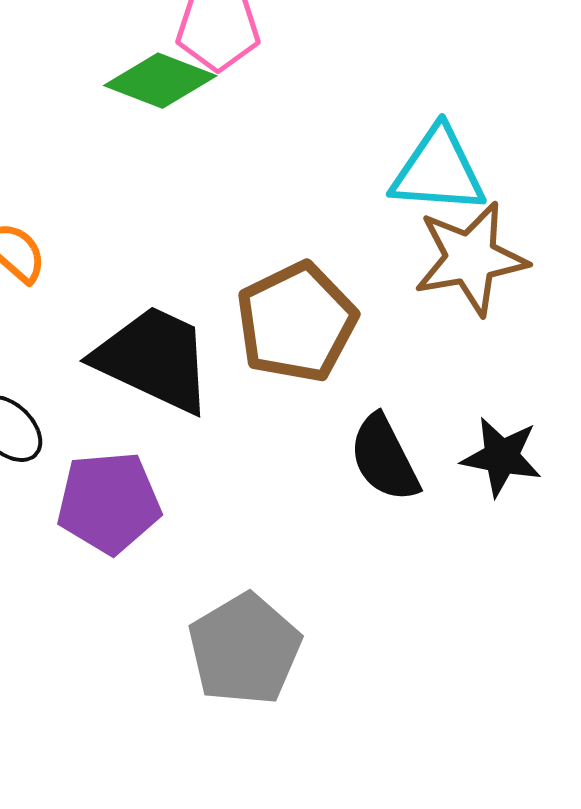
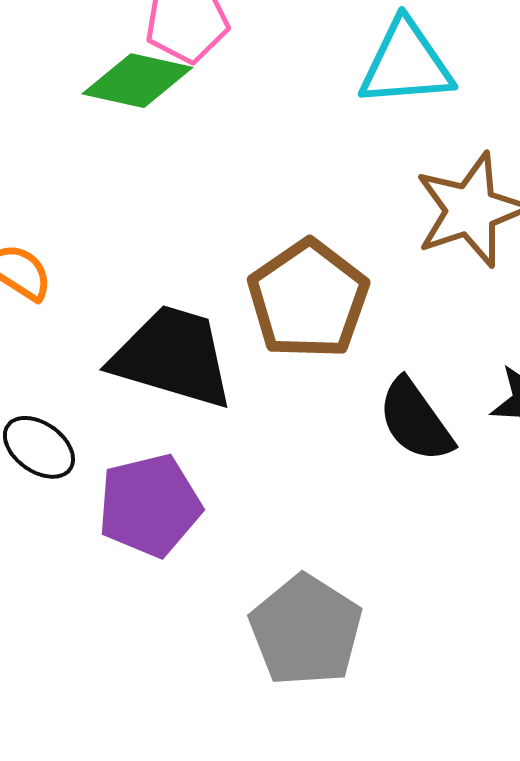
cyan triangle: (438, 171) -> (406, 64), moved

